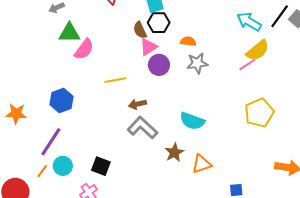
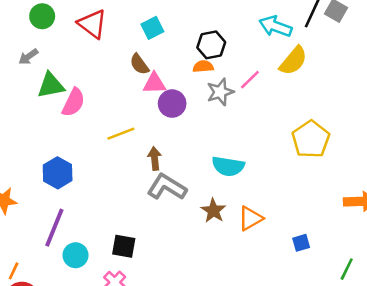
black hexagon: (159, 23) -> (211, 45), moved
pink triangle: (148, 47) -> (154, 83), turned 42
pink line: (247, 65) -> (250, 80), moved
brown arrow: (137, 104) -> (155, 159), turned 108
orange line: (42, 171) -> (14, 271), moved

